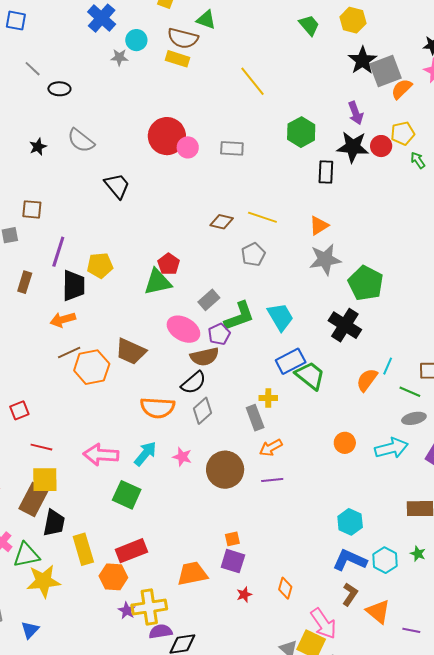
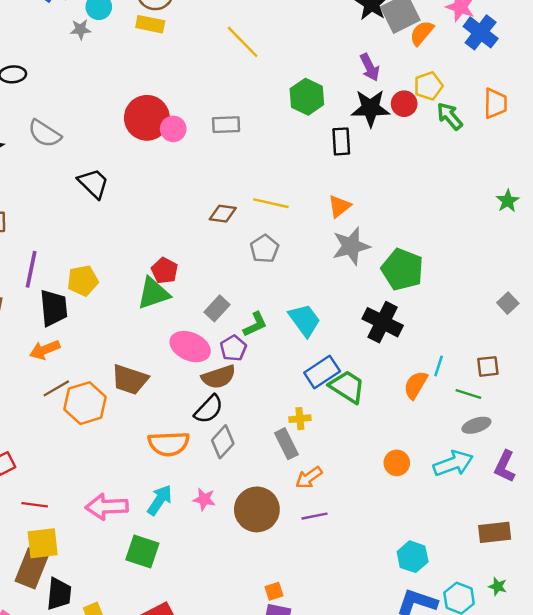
green arrow: (418, 160) -> (450, 116), size x1.4
green L-shape: (239, 316) -> (255, 324), size x0.7

